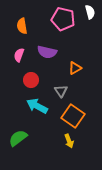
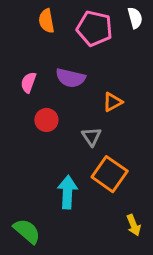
orange semicircle: (22, 26) -> (46, 21), moved
cyan arrow: (37, 106) -> (67, 192), moved, turned 65
green semicircle: (18, 138) -> (27, 231), moved, turned 78
yellow arrow: (69, 141) -> (134, 225), moved

